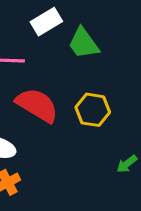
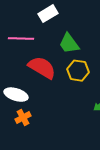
green trapezoid: (84, 43) -> (69, 44), moved

